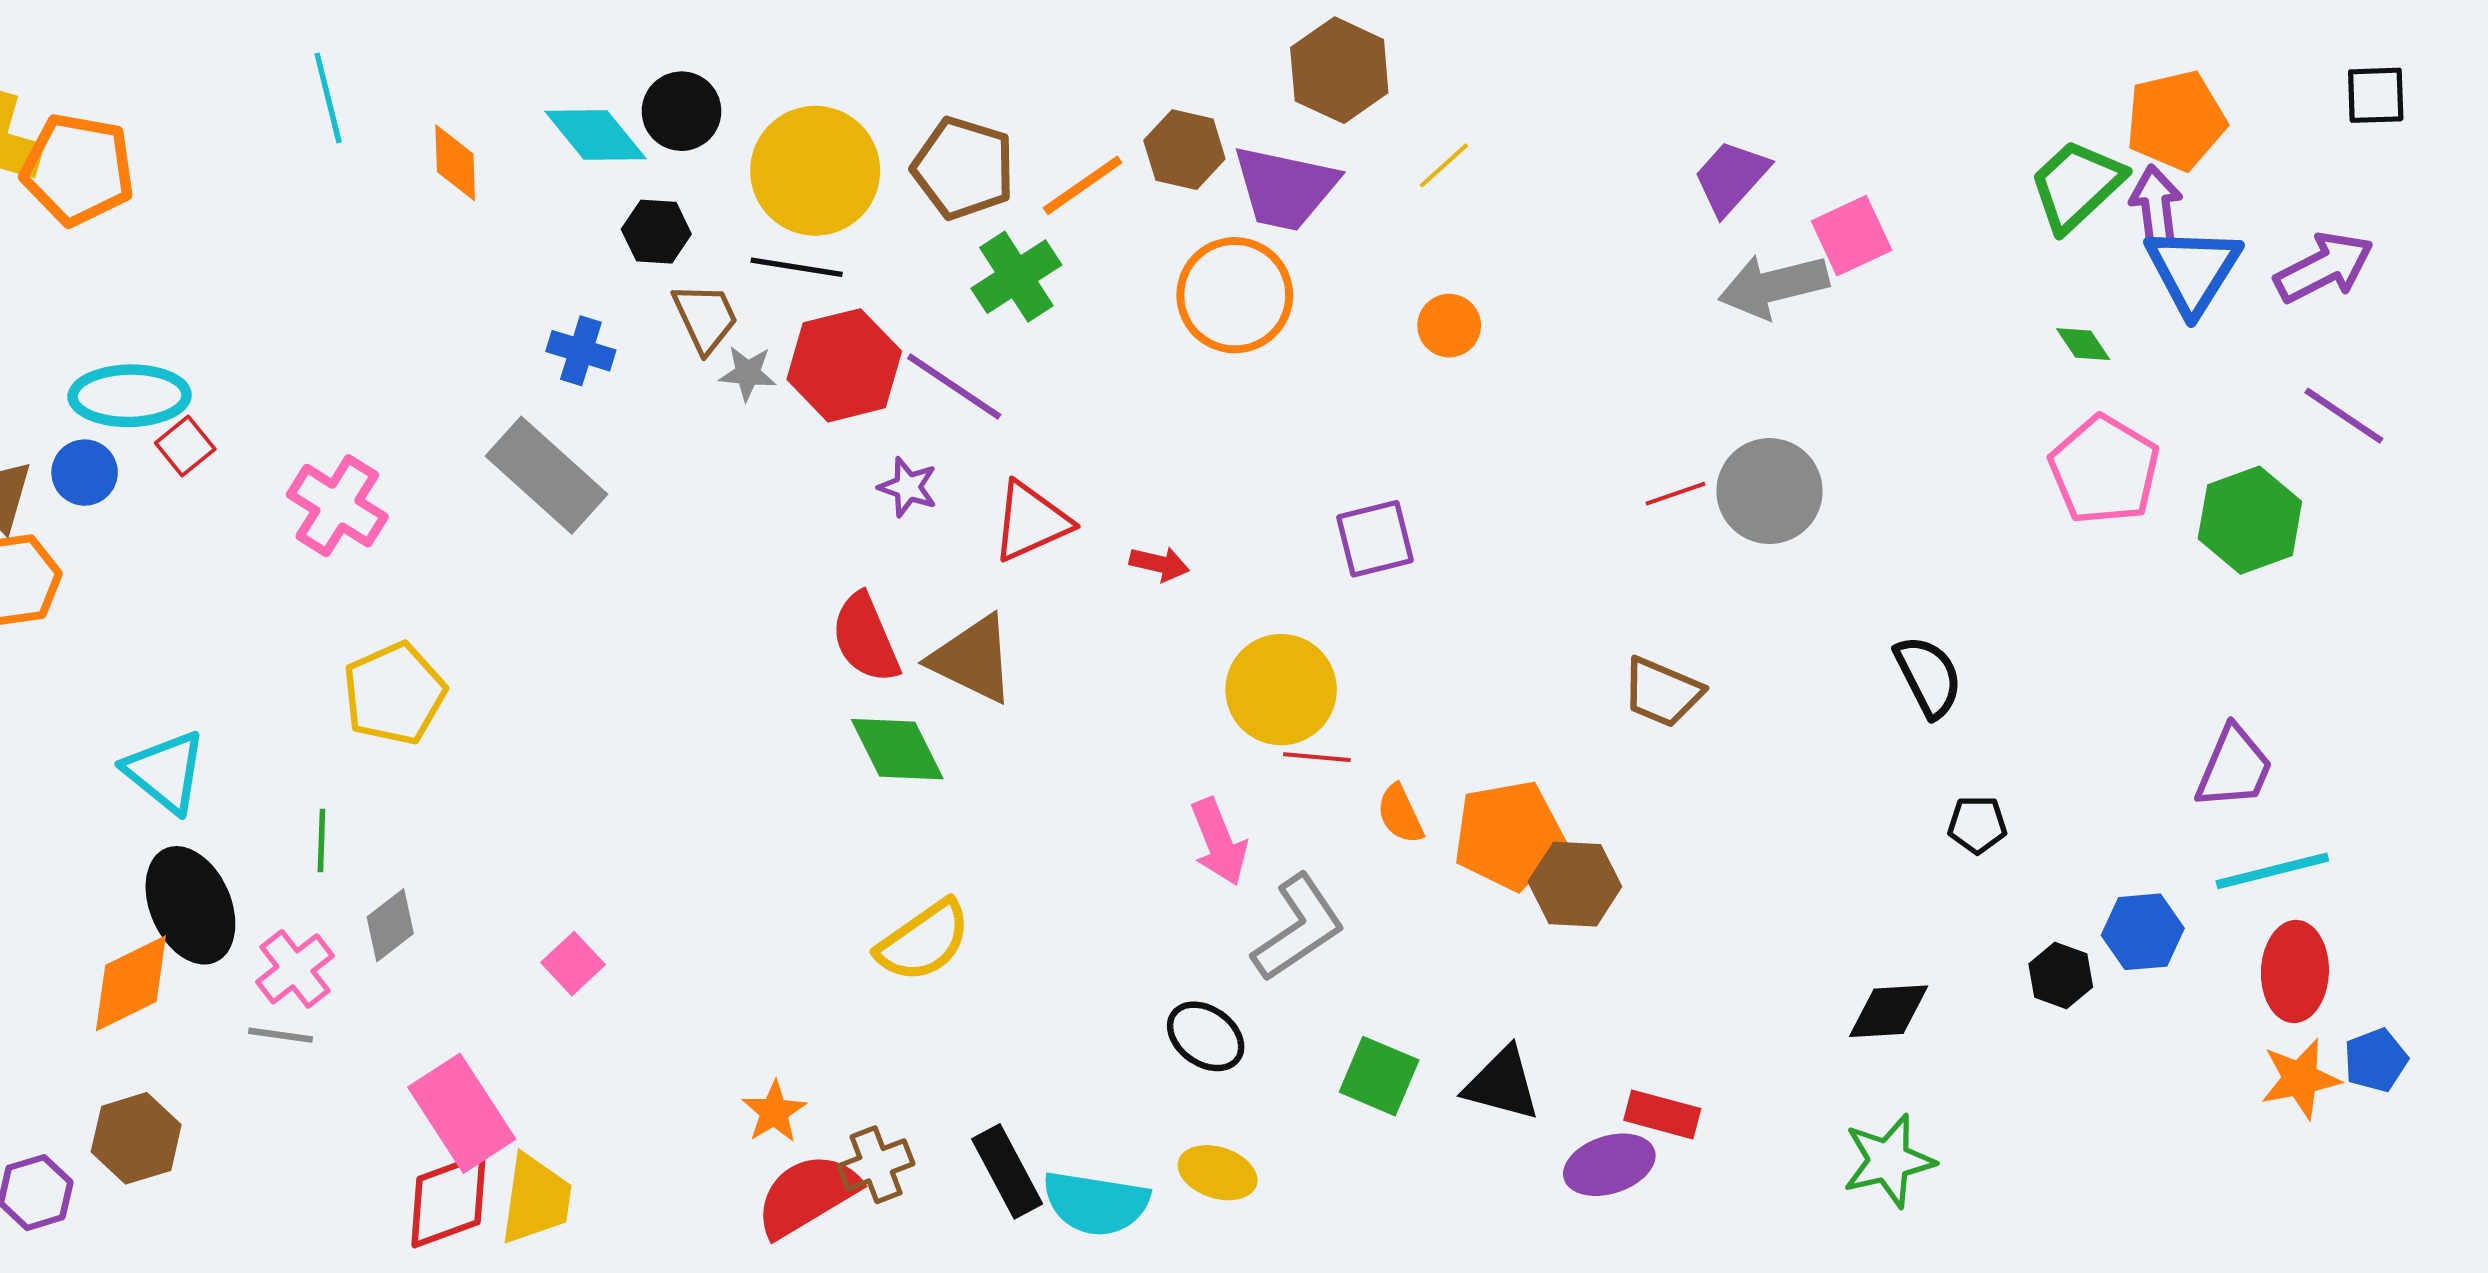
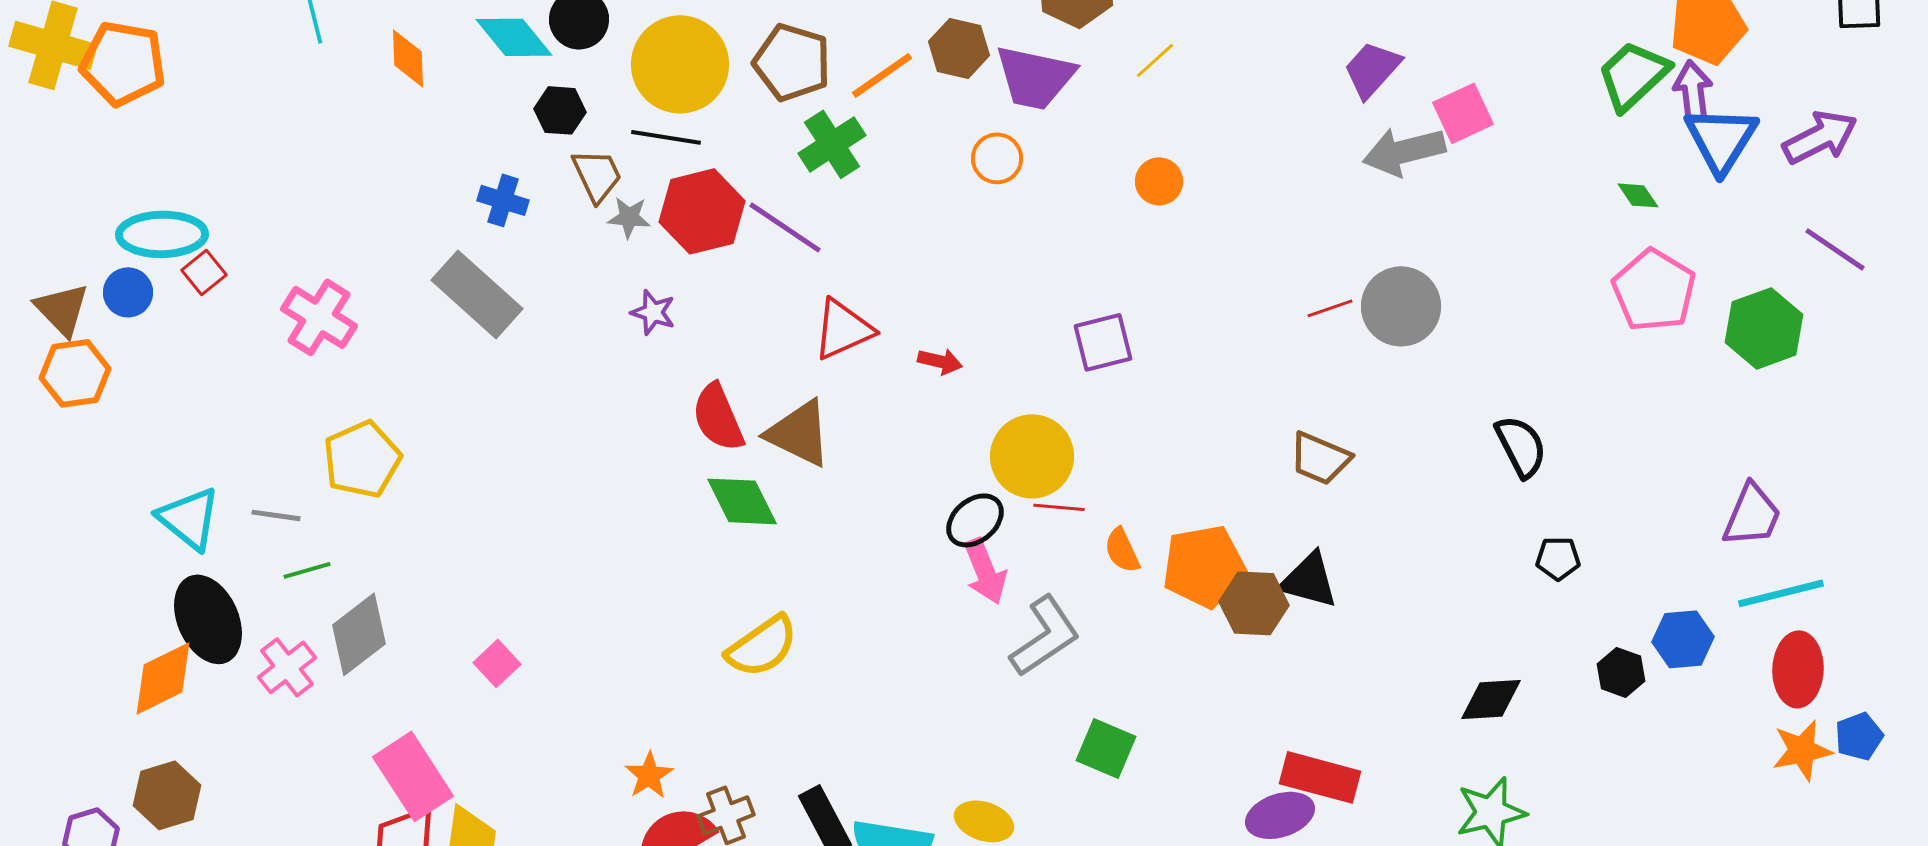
orange circle: (1235, 295) -> (997, 158), size x0.6
purple star: (908, 487) -> (653, 312), moved
green line: (321, 840) -> (307, 570), turned 72
gray diamond: (390, 925) -> (359, 634), size x1.5
gray line: (280, 1035) -> (276, 515), moved
black ellipse: (1206, 1036) -> (975, 520), moved, turned -76
black triangle: (1502, 1084) -> (1309, 580), moved
red rectangle: (1662, 1114) -> (1320, 777), size x1.4

